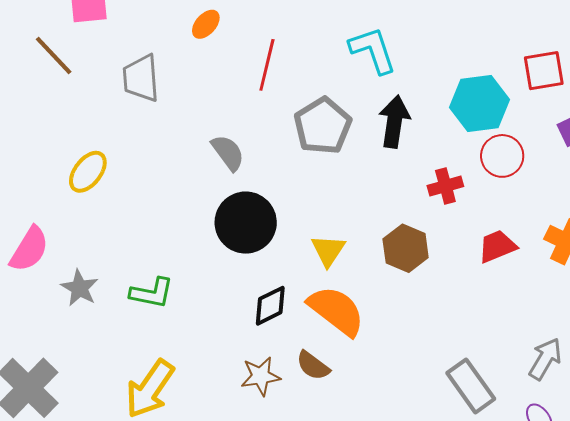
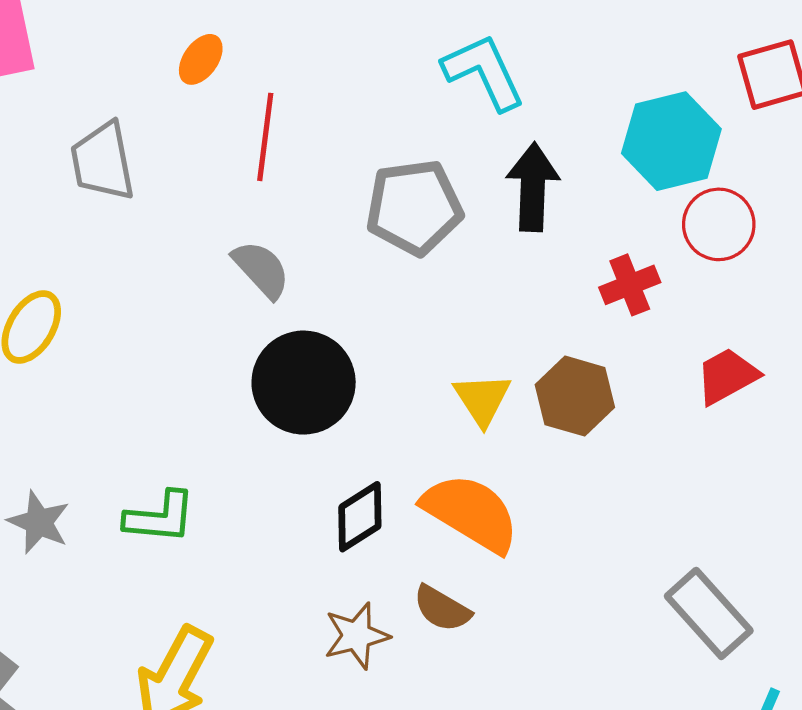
red line: (267, 65) -> (265, 137), moved
gray pentagon: (323, 126) -> (414, 207), turned 30
yellow triangle: (328, 251) -> (482, 399), moved

